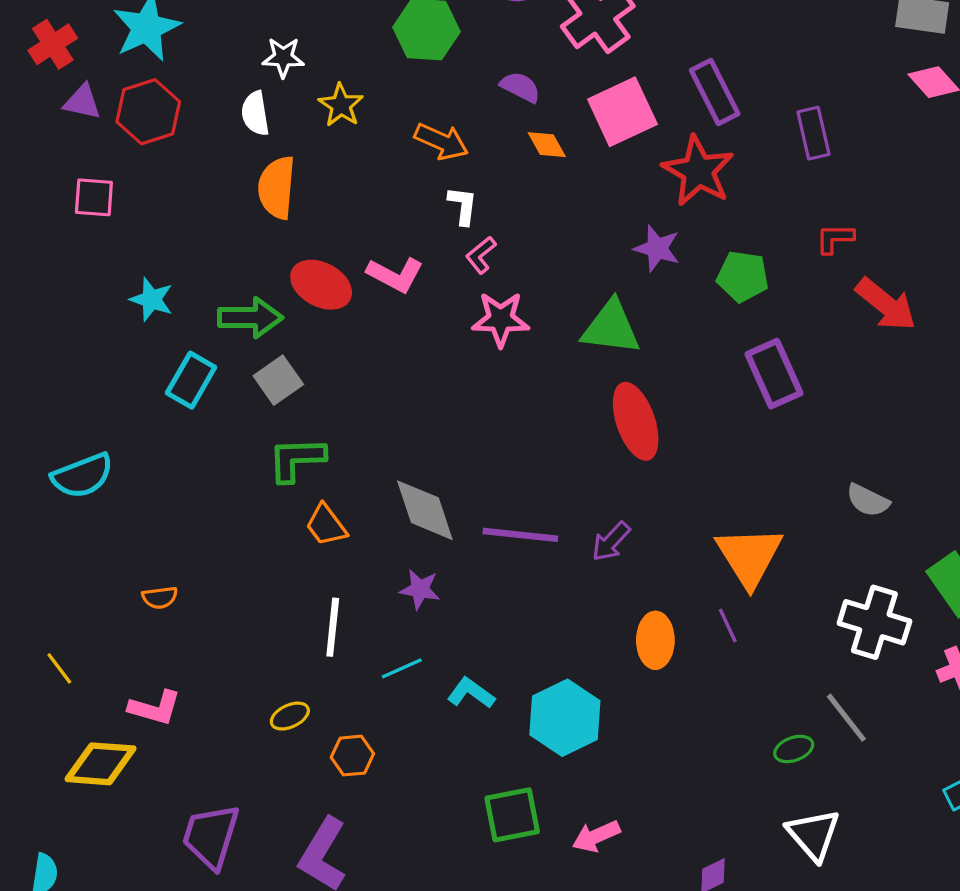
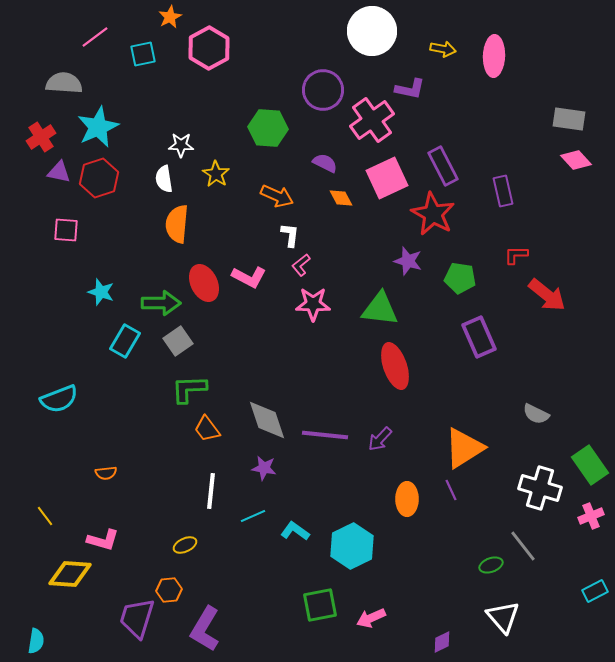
red ellipse: (321, 285) -> (204, 283), turned 36
orange triangle: (749, 556) -> (464, 448), turned 30
orange hexagon: (352, 756) -> (169, 590), moved

